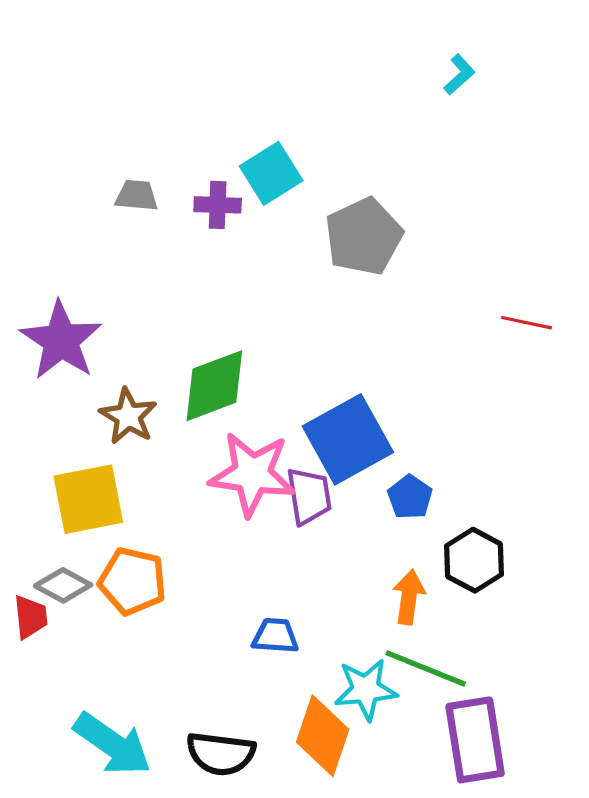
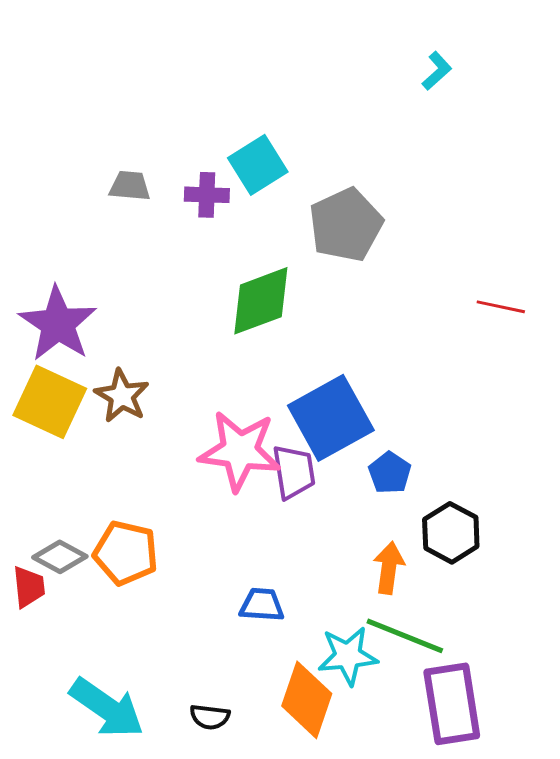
green diamond: (214, 386) -> (261, 301), moved
yellow square: (88, 499) -> (50, 402), moved, turned 36
black semicircle: (221, 754) -> (210, 717), size x0.6

